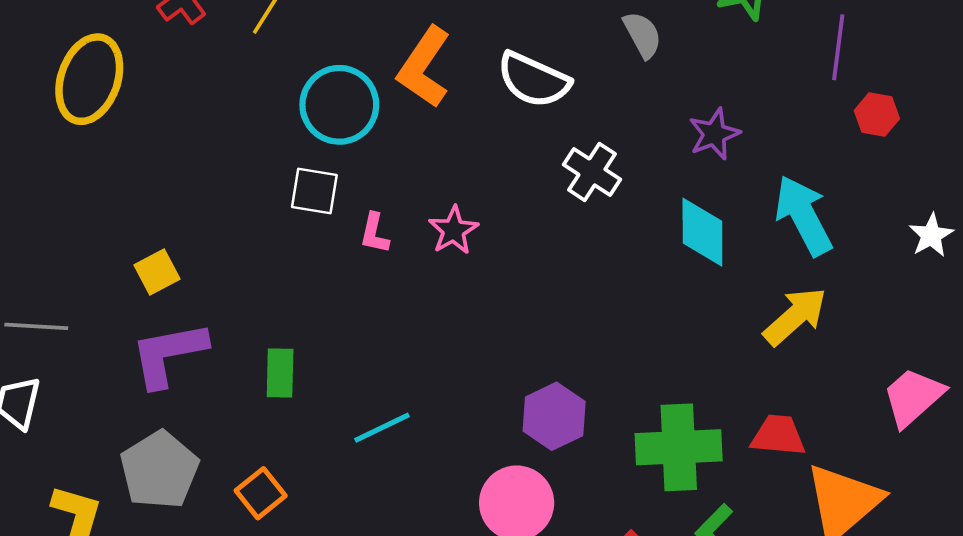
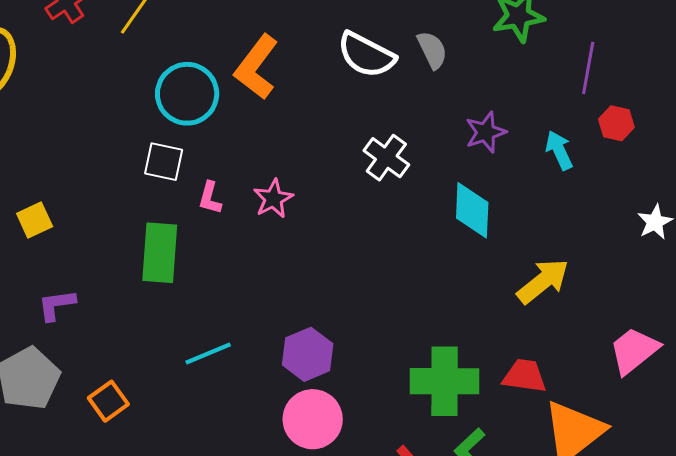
white semicircle: (533, 80) -> (366, 55), moved
cyan arrow: (803, 215) -> (559, 150), moved, size x0.6
purple L-shape: (169, 354) -> (57, 305), moved, size x0.6
green rectangle: (280, 373) -> (160, 253), moved, size x1.5
purple hexagon: (554, 416) -> (308, 354), moved

